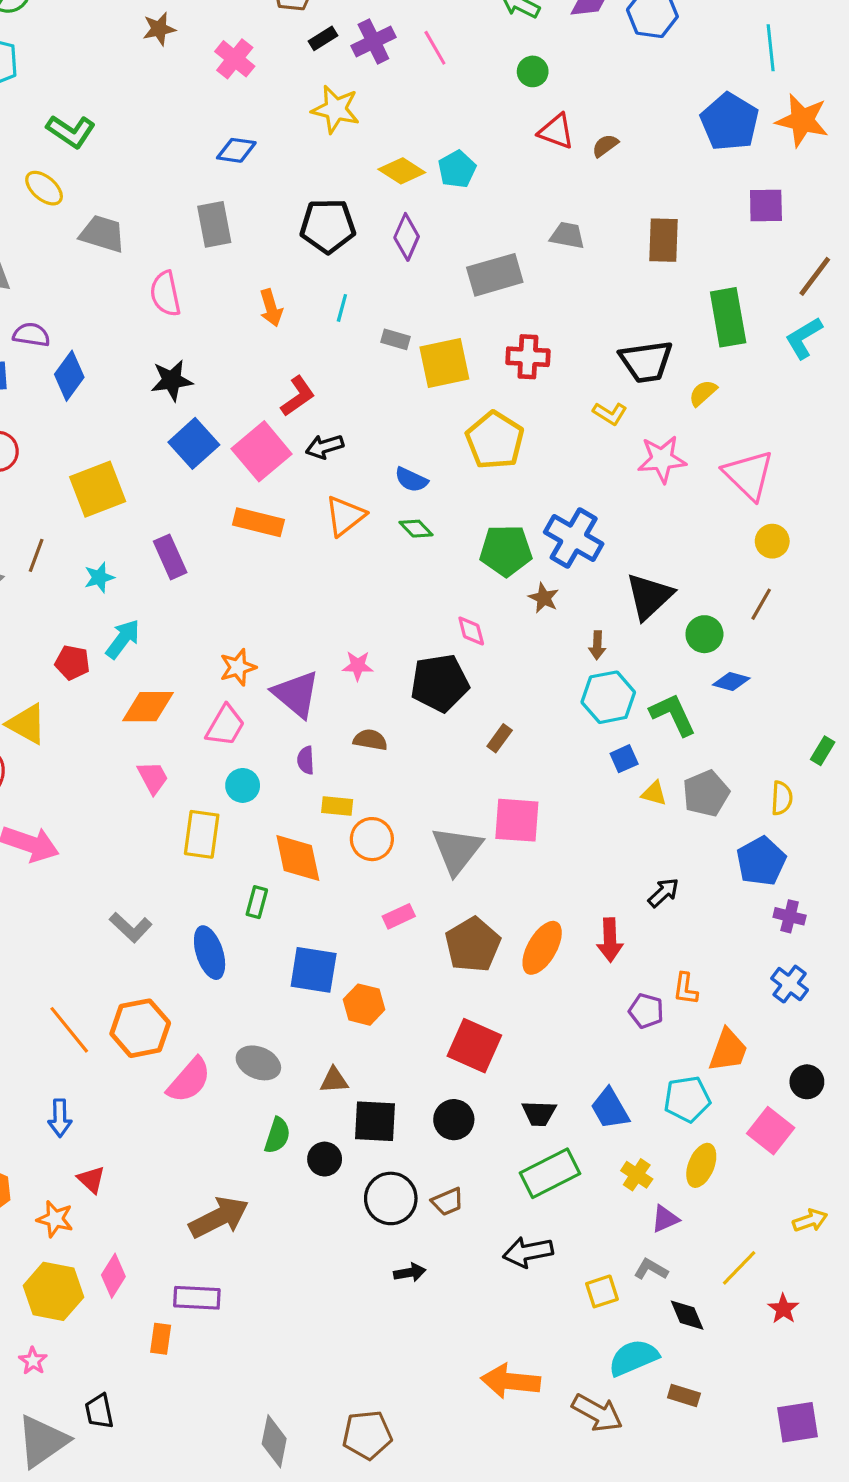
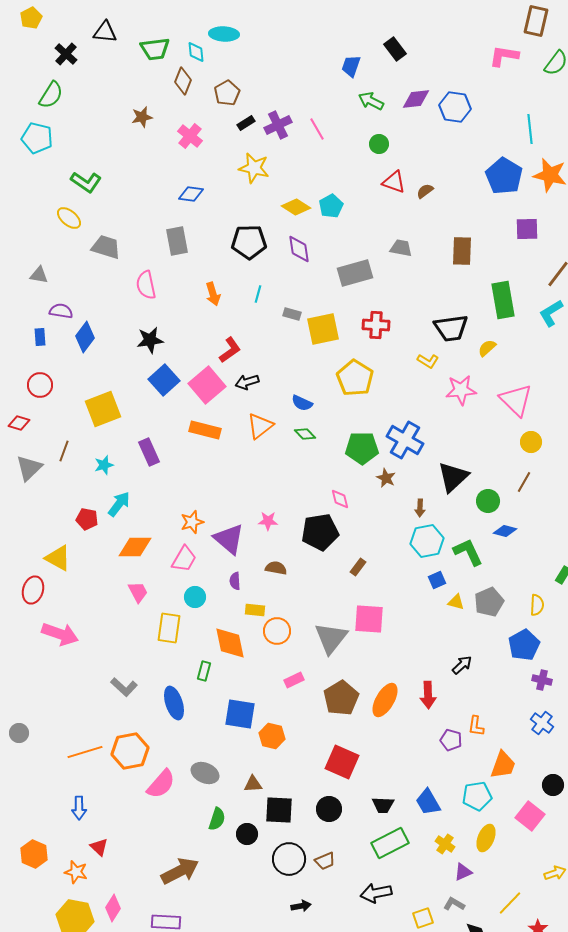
purple diamond: (407, 237) -> (299, 249), turned -32
orange line: (69, 1030) -> (85, 752), turned -68

